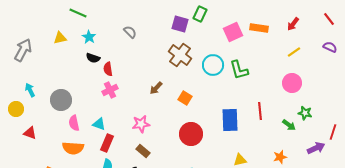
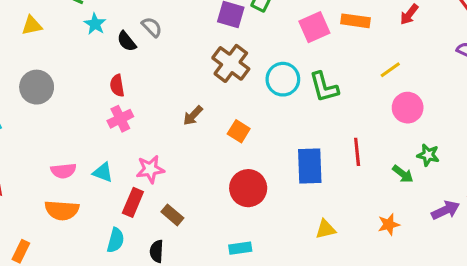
cyan star: (89, 37) -> (95, 24), moved
yellow triangle: (60, 38) -> (32, 26), moved
yellow line: (294, 52) -> (390, 70), moved
black semicircle: (93, 58) -> (127, 41), moved, turned 32
gray circle: (61, 100) -> (37, 87), moved
pink semicircle: (74, 123) -> (63, 171), turned -84
pink star: (141, 124) -> (150, 169), moved
red rectangle: (107, 143) -> (133, 202), moved

